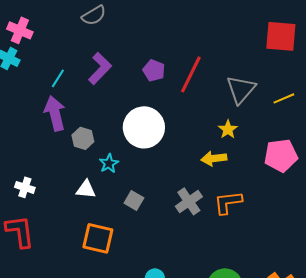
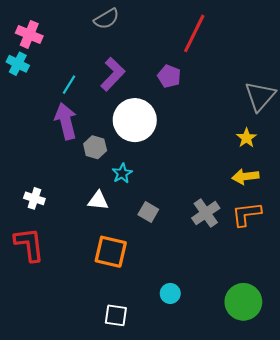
red line: (191, 74) -> (194, 33), moved
white circle: (144, 127) -> (135, 120), moved
yellow arrow: (214, 158) -> (245, 177), moved

